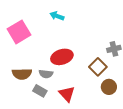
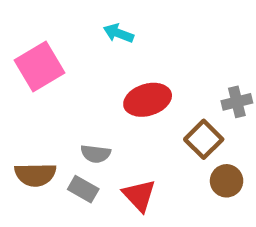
red ellipse: (62, 57) -> (148, 100), moved
brown semicircle: (22, 74) -> (35, 175), moved

